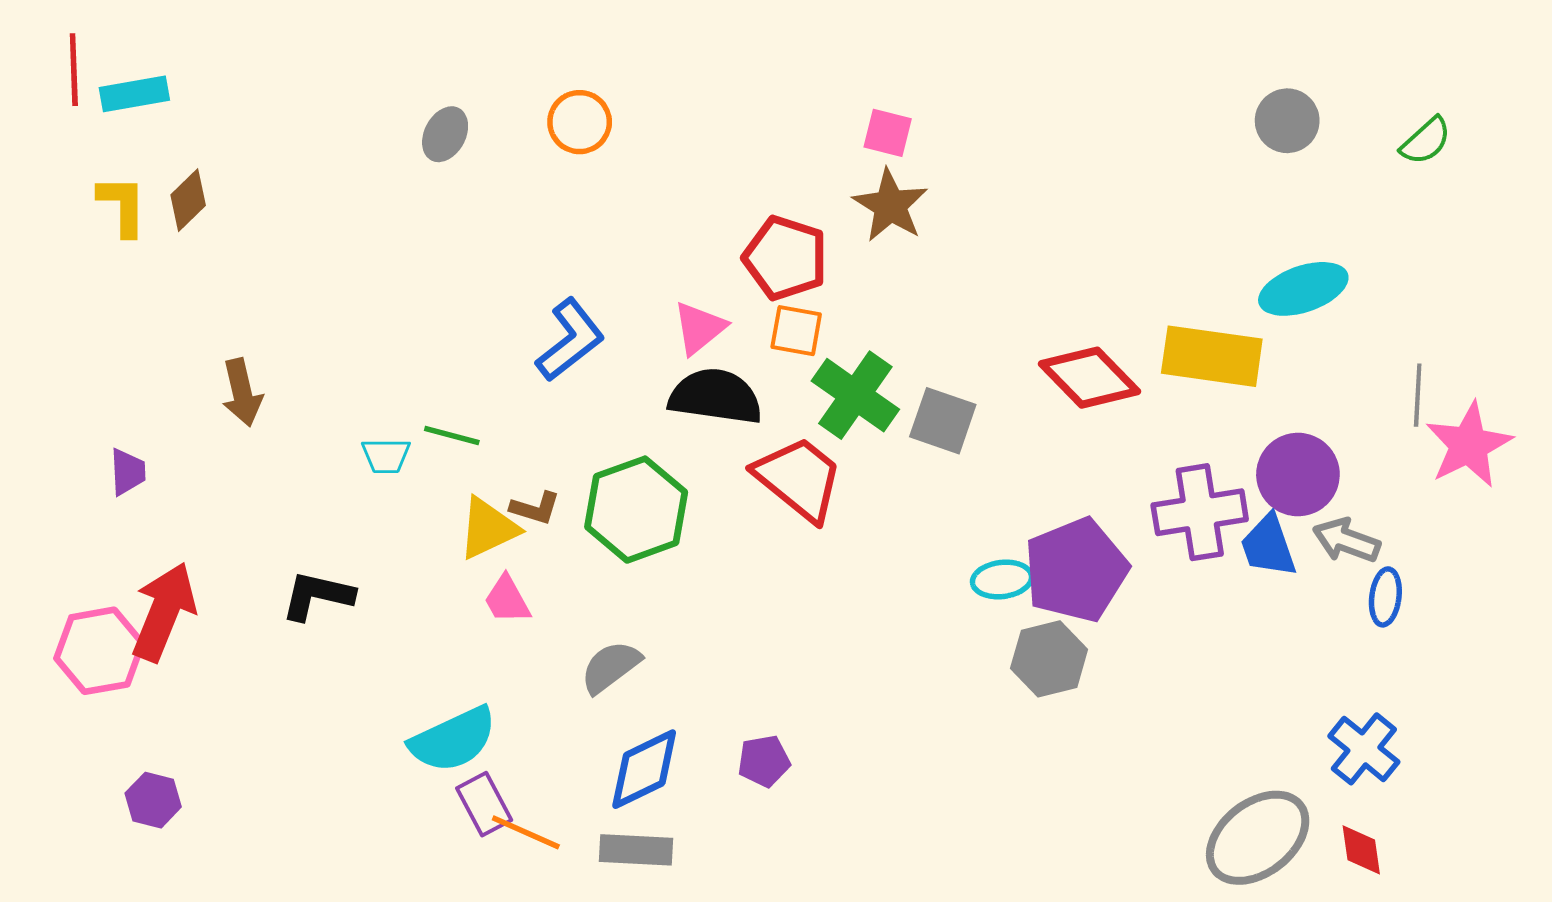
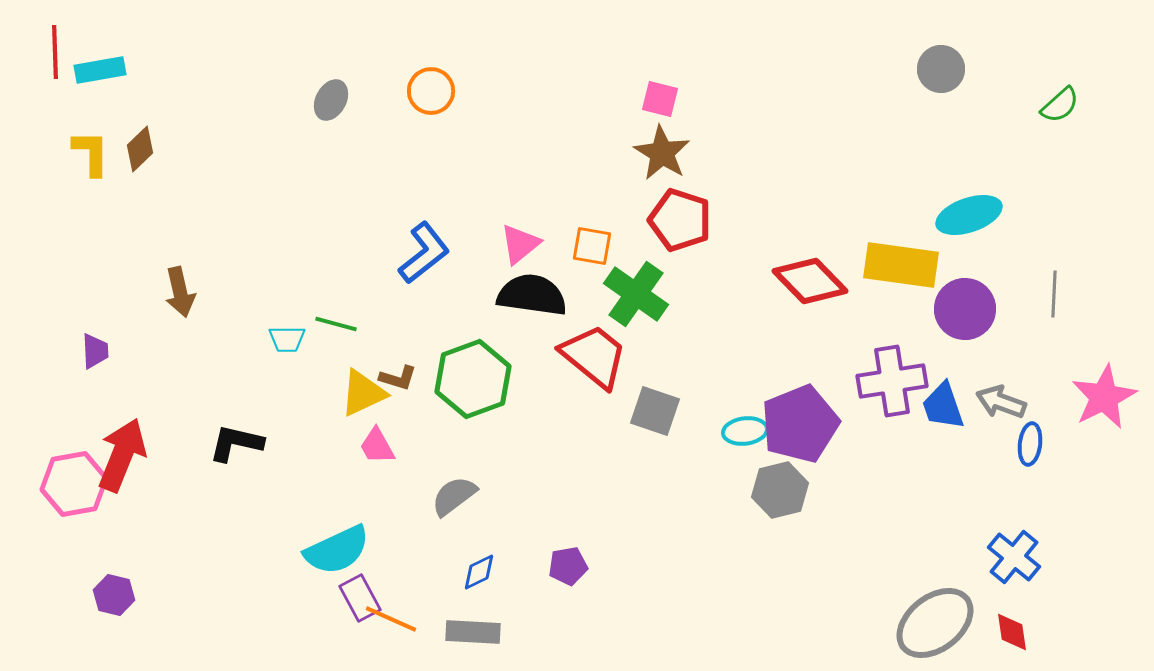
gray circle: (1287, 121) -> (941, 69), moved
red pentagon: (785, 258) -> (680, 220), moved
gray square: (943, 421) -> (655, 411), moved
pink star: (1469, 445) -> (1104, 397), moved
purple circle: (1298, 475) -> (965, 309), moved
blue diamond: (644, 769) -> (479, 572), size x0.6

